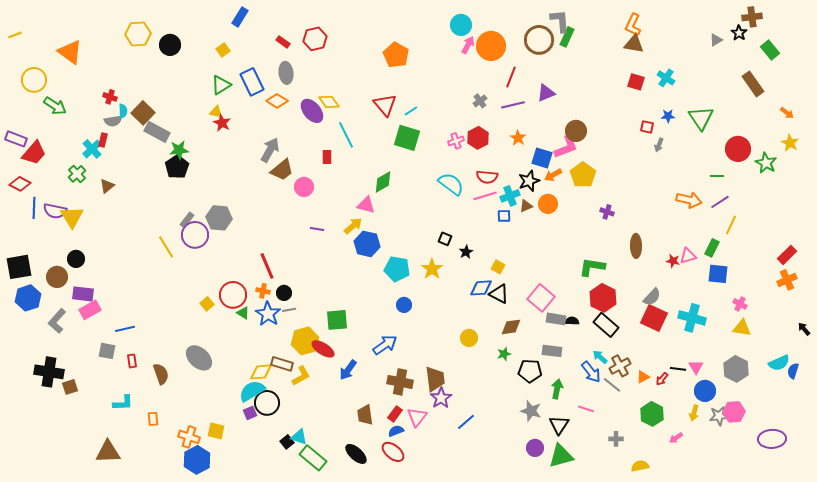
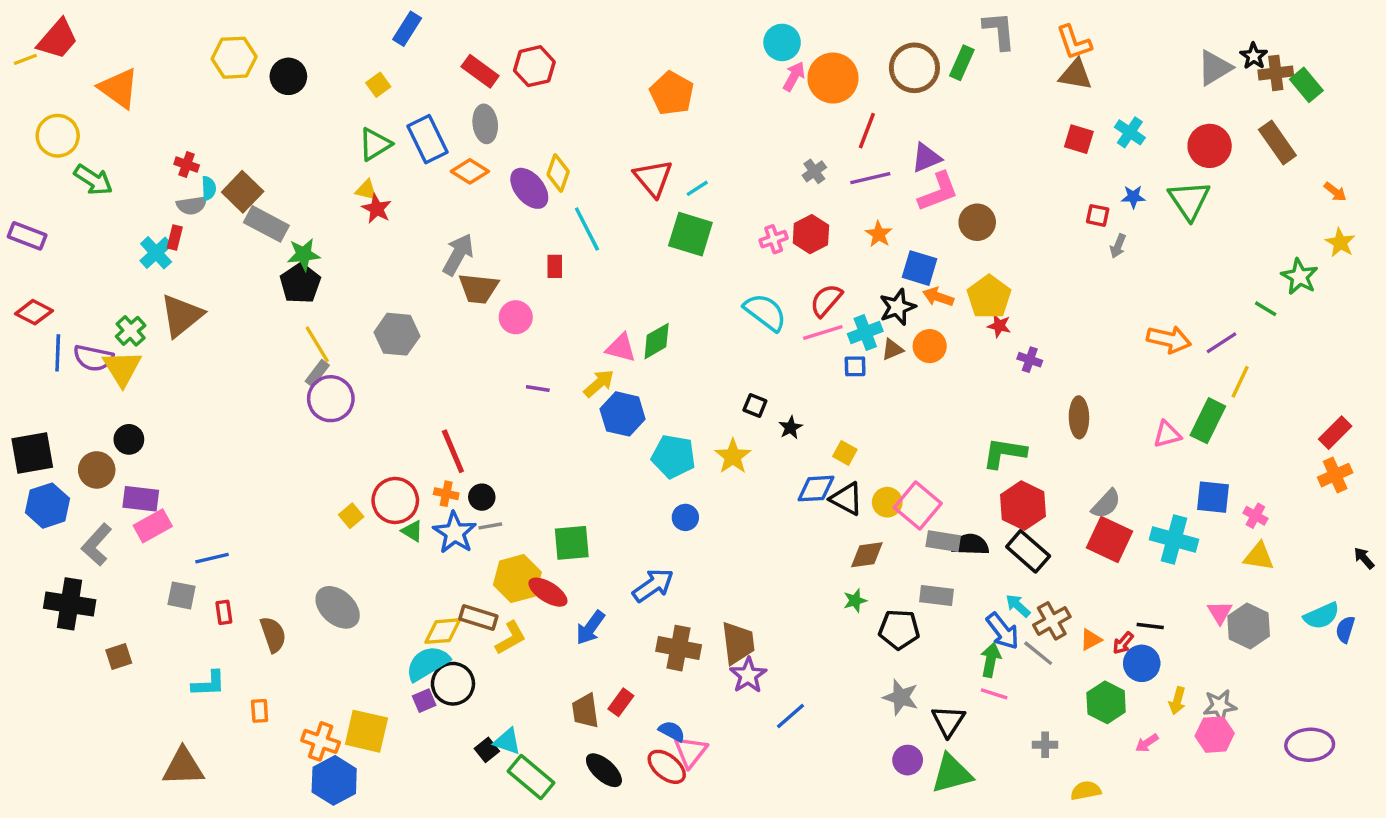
brown cross: (752, 17) -> (1276, 73), moved
gray L-shape: (560, 21) -> (999, 31), moved
orange L-shape: (633, 25) -> (1074, 42), turned -45
gray triangle: (716, 40) -> (1215, 68), size x1.6
red rectangle: (283, 42) -> (480, 71), size x1.5
yellow diamond: (329, 102) -> (558, 173), turned 55
pink L-shape: (566, 147) -> (938, 192), moved
red circle: (738, 149) -> (1210, 146), moved
red trapezoid: (34, 153) -> (58, 39), moved
brown trapezoid: (282, 170) -> (478, 288), turned 45
green cross: (77, 174) -> (131, 331), moved
orange arrow: (553, 175) -> (938, 297), turned 48
green line: (717, 176) -> (1266, 309), moved, turned 32
red semicircle: (487, 177) -> (826, 300), turned 125
green diamond: (383, 182) -> (657, 341), moved
brown triangle: (107, 186) -> (182, 316), size x1.8
gray hexagon: (219, 218) -> (397, 334), moved
yellow line: (166, 247) -> (317, 344), moved
green rectangle: (712, 248) -> (1208, 421), size x1.4
red star: (673, 261) -> (999, 326), moved
blue square: (718, 274) -> (1213, 497), moved
black semicircle: (572, 321) -> (970, 545), size x1.5
yellow circle: (469, 338) -> (887, 502), moved
pink triangle: (696, 367) -> (1220, 612), moved
black cross: (49, 372) -> (70, 604), moved
green arrow: (557, 389) -> (991, 660), moved
blue circle: (705, 391) -> (1142, 663), moved
pink hexagon: (734, 412) -> (1215, 735), moved
red rectangle: (395, 414) -> (621, 702), moved
brown trapezoid: (365, 415) -> (585, 711), moved
pink triangle: (417, 417) -> (690, 752), moved
yellow square: (216, 431) -> (366, 731), size x1.5
blue semicircle: (396, 431) -> (672, 731), turned 49

